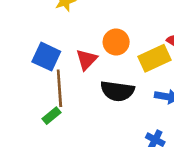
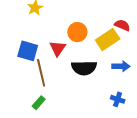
green rectangle: (52, 116) -> (39, 103), moved

